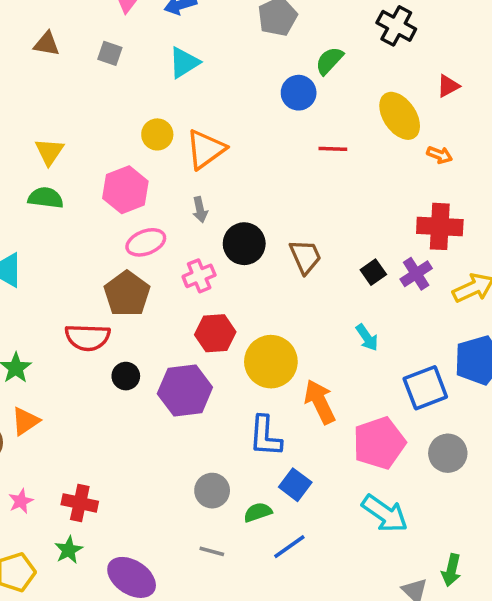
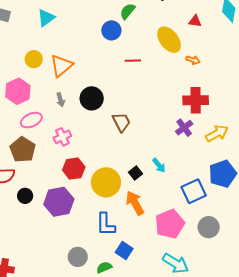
red triangle: (448, 86) -> (195, 21), turned 40
black circle: (244, 244) -> (92, 98), moved
black square: (373, 272) -> (136, 173), moved

